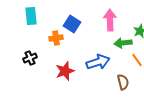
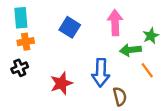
orange cross: (56, 38) -> (26, 42), moved
blue arrow: (98, 62) -> (101, 73), turned 110
brown semicircle: (123, 82) -> (120, 96), moved

